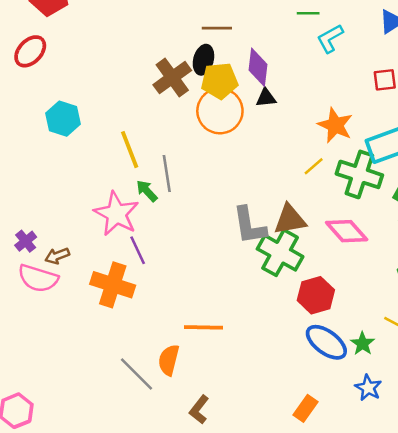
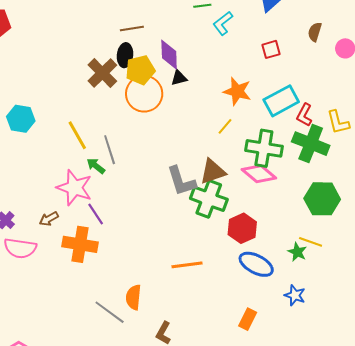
green cross: (359, 174) -> (264, 148), moved
brown arrow: (57, 256) -> (49, 219), moved
orange line: (204, 327) -> (187, 265), moved
green star: (363, 344) -> (297, 252), moved

